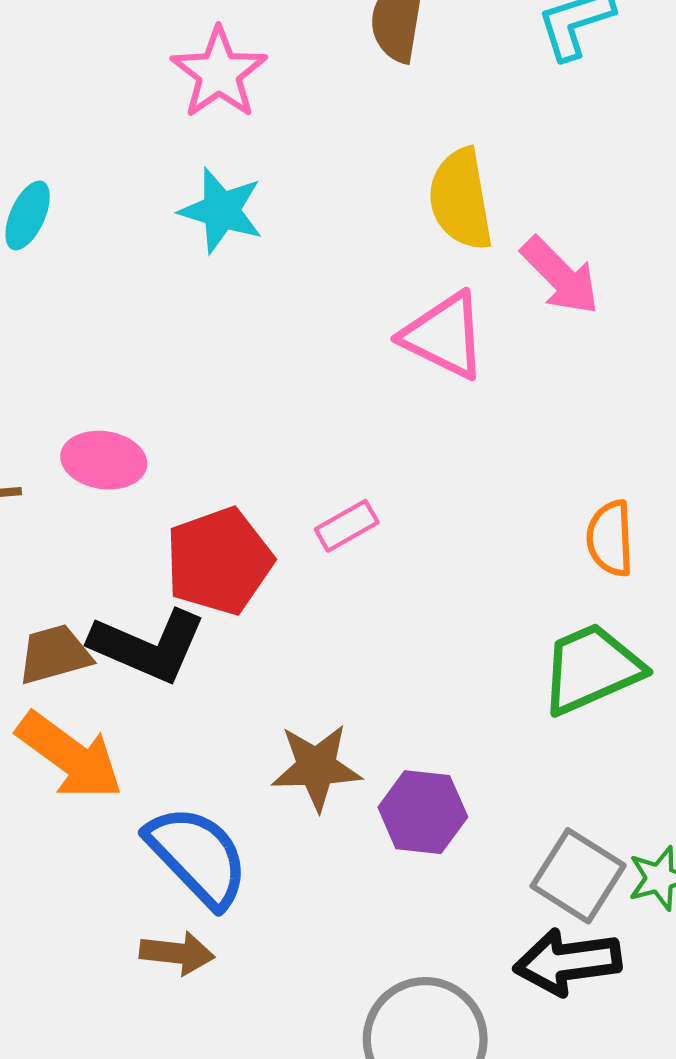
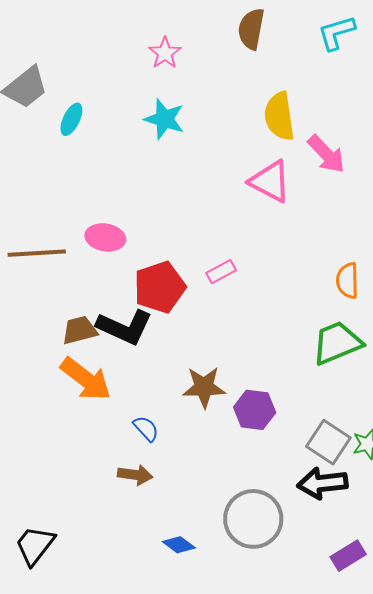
pink star: (219, 73) -> (165, 53), size x0.7
blue semicircle: (198, 856) -> (146, 429), size x0.5

